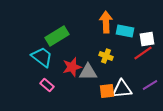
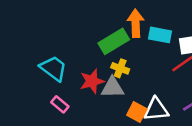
green rectangle: (57, 36) -> (114, 41), moved
yellow cross: (106, 56) -> (120, 68), moved
orange square: (107, 91) -> (137, 112), turned 35

